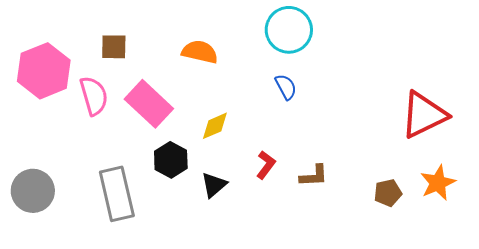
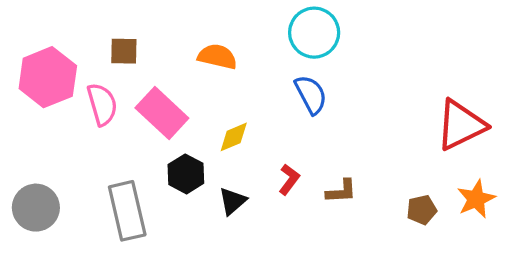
blue semicircle: (286, 87) -> (311, 95), size x1.4

